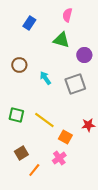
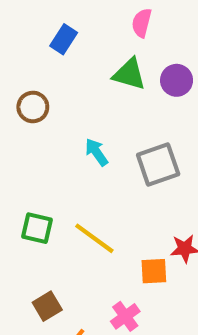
purple circle: (84, 55) -> (177, 80), moved
brown circle: (19, 65) -> (33, 107), moved
orange square: (65, 137) -> (154, 271), moved, turned -32

